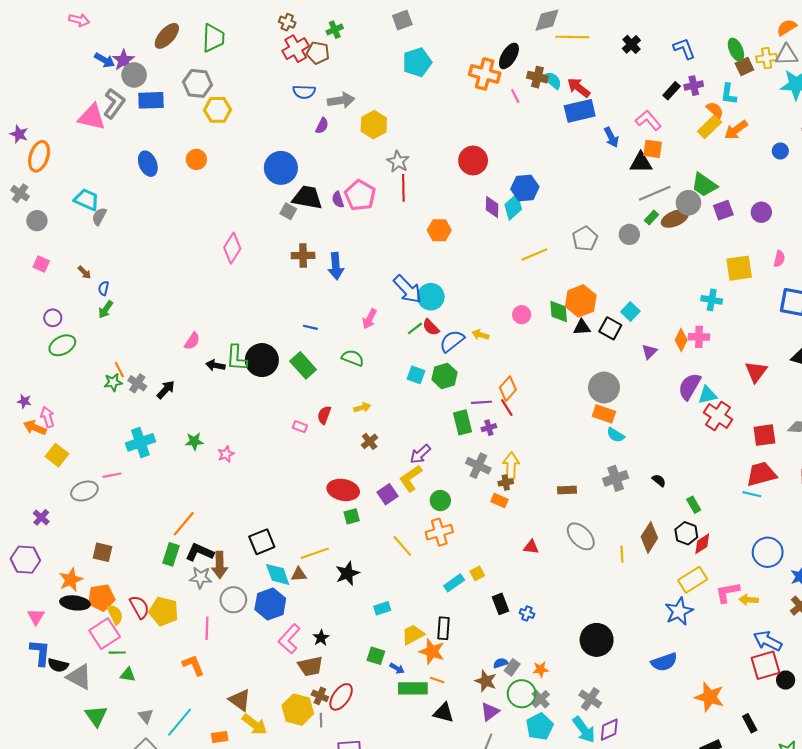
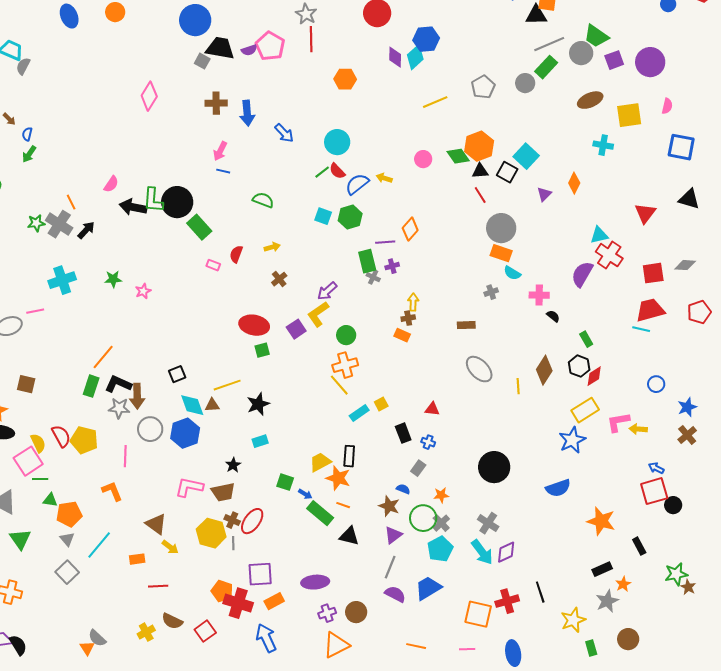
purple semicircle: (338, 200) -> (249, 50), turned -91
purple circle: (761, 212) -> (650, 62), size x1.5
green rectangle: (651, 218) -> (546, 67), size x1.6
brown ellipse: (675, 219) -> (590, 100), moved
blue arrow: (408, 289) -> (284, 133), moved, size x0.7
green diamond: (559, 311) -> (458, 156), turned -30
cyan square: (630, 311) -> (526, 156), size x1.4
pink arrow: (370, 319) -> (220, 151), moved
pink cross: (699, 337) -> (539, 295), moved
black arrow: (215, 365) -> (133, 207), size x1.5
green rectangle: (303, 365) -> (199, 227), moved
orange line: (119, 370) -> (71, 202), moved
gray cross: (137, 383) -> (59, 224), size x1.5
purple semicircle: (690, 386) -> (582, 274), moved
red line: (507, 408) -> (480, 195), moved
gray cross: (478, 466) -> (373, 277), moved, size x0.6
yellow arrow: (511, 466) -> (413, 302), size x0.7
gray cross: (616, 478) -> (491, 292), moved, size x0.6
black square: (262, 542) -> (177, 374), size x0.7
yellow line: (402, 546) -> (339, 385), moved
red triangle: (531, 547) -> (432, 409), moved
blue circle: (768, 552) -> (656, 384), size x0.6
orange pentagon: (101, 598) -> (69, 514), moved
cyan rectangle: (382, 608) -> (260, 441), moved
pink L-shape: (289, 639) -> (189, 487), moved, turned 60
blue arrow: (768, 641) -> (656, 468), size x0.6
blue semicircle: (500, 663) -> (403, 489), turned 40
gray rectangle: (512, 667) -> (418, 468), moved
green rectangle: (413, 688) -> (320, 513), turned 40
yellow arrow: (254, 724) -> (170, 547), size x0.7

